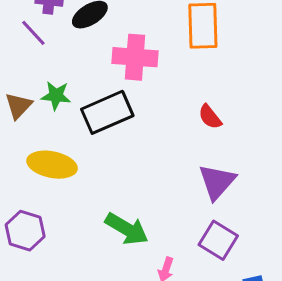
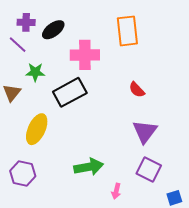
green star: (56, 96) -> (35, 72), moved
yellow ellipse: (52, 165) -> (37, 129), turned -72
green arrow: (127, 229) -> (89, 167), turned -36

